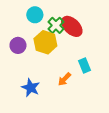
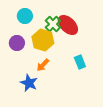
cyan circle: (35, 15) -> (25, 16), moved
orange arrow: (64, 79) -> (43, 65), moved

